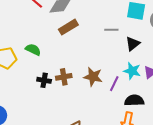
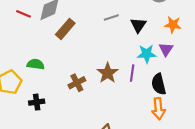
brown star: (93, 77) -> (108, 73), turned -30
black cross: (44, 80) -> (37, 102), moved
black semicircle: (134, 100) -> (159, 84), turned -84

